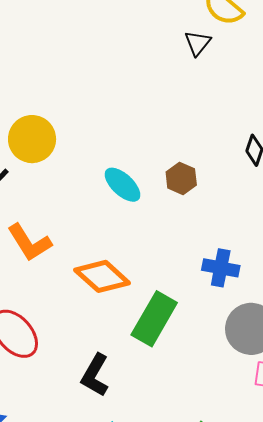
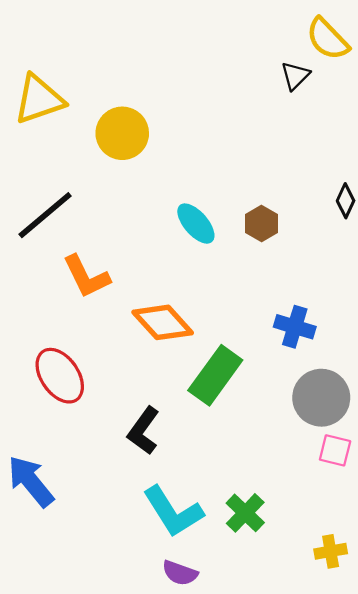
yellow circle: (32, 139) -> (122, 133), moved

